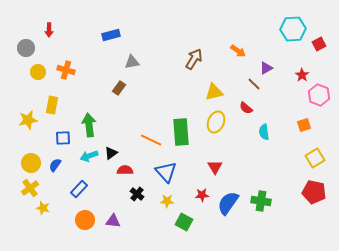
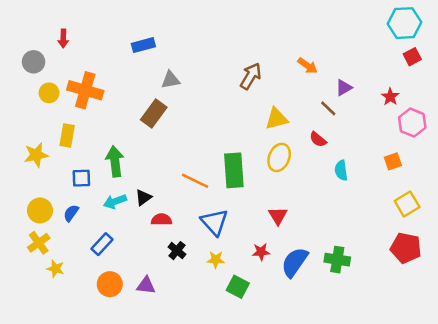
cyan hexagon: (293, 29) -> (404, 23), moved
orange cross: (66, 70) -> (85, 90), size x1.5
brown rectangle: (119, 88) -> (154, 114), size x1.5

